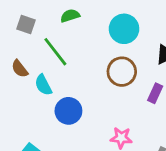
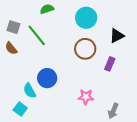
gray square: (26, 25) -> (13, 27), moved
cyan semicircle: (43, 85) -> (30, 91), moved

